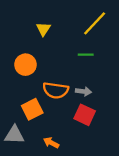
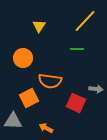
gray arrow: (83, 91) -> (96, 89), moved

